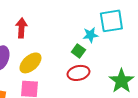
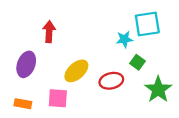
green square: (78, 51) -> (137, 62), moved
yellow ellipse: (30, 63) -> (76, 71), moved

